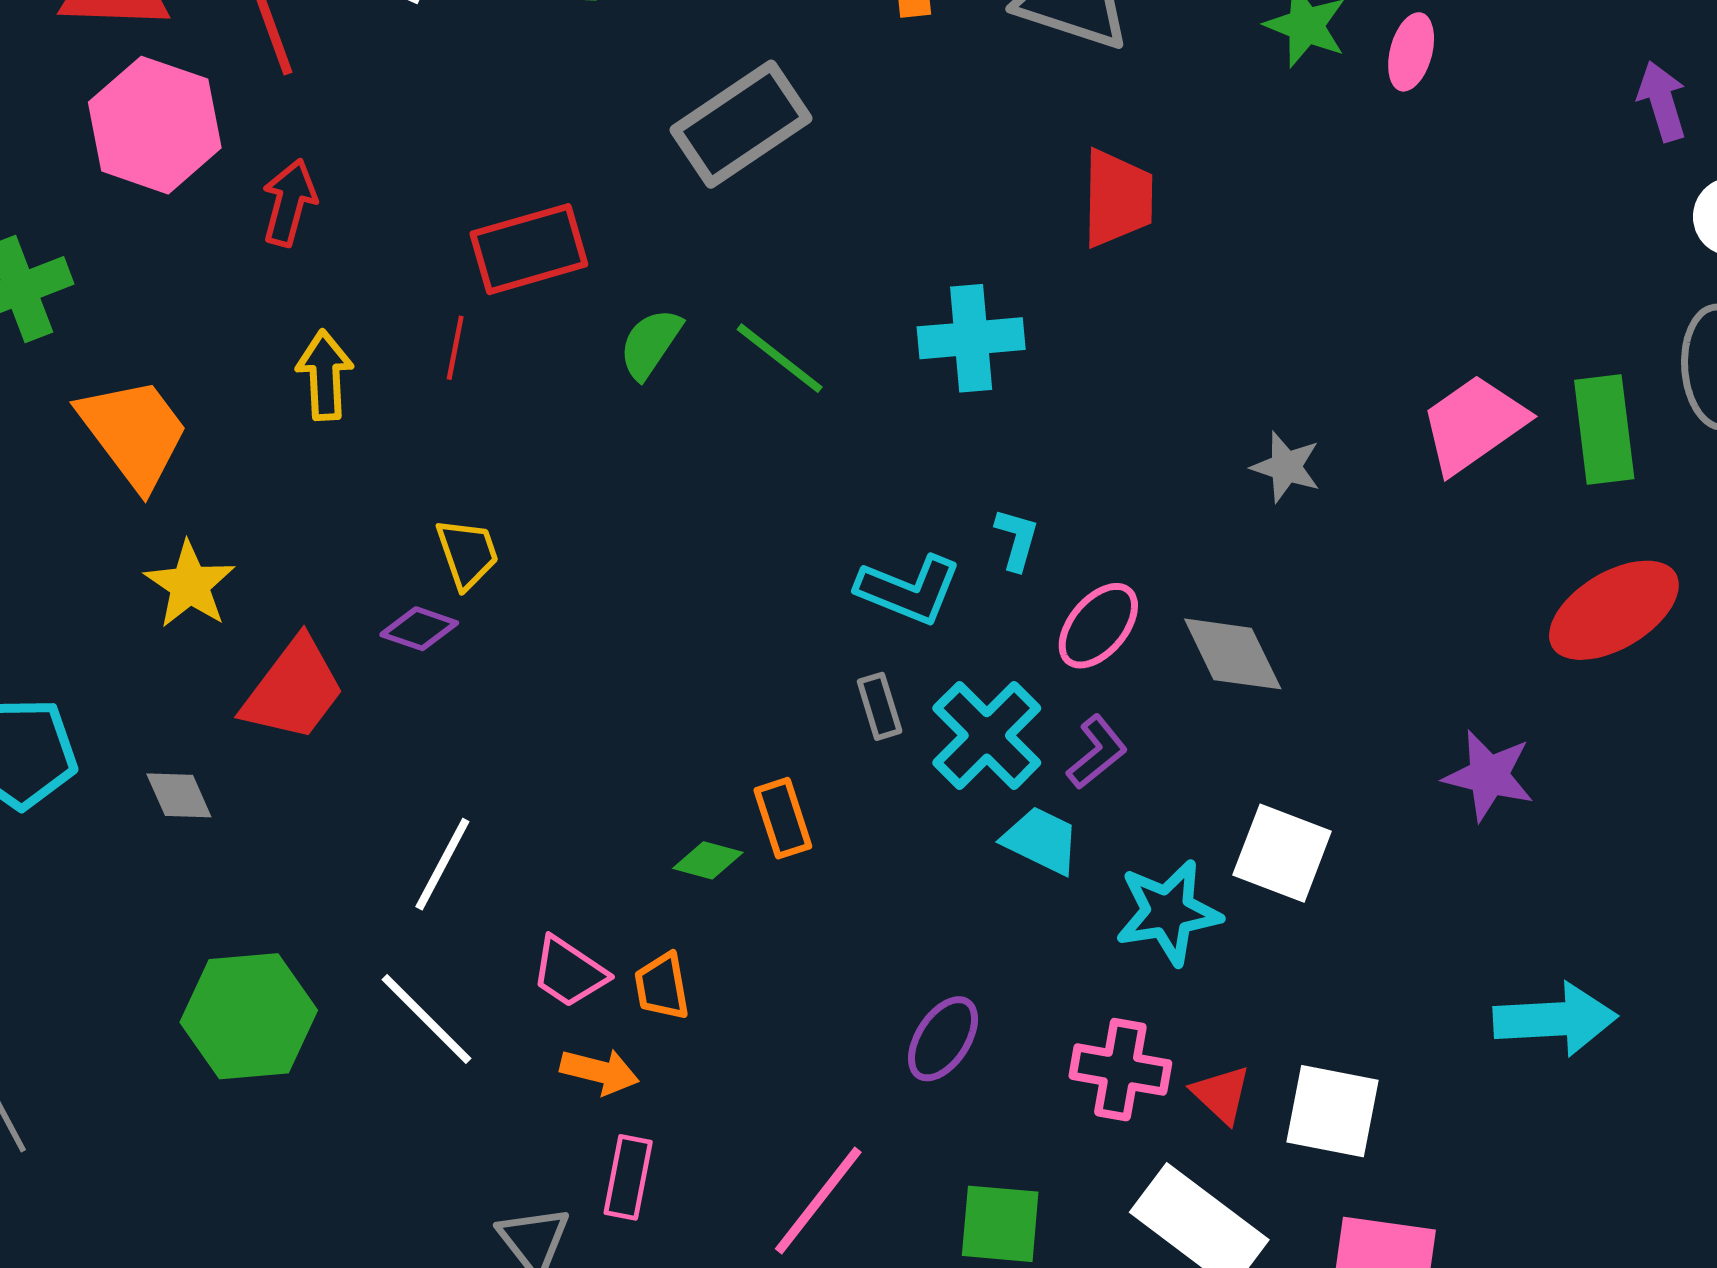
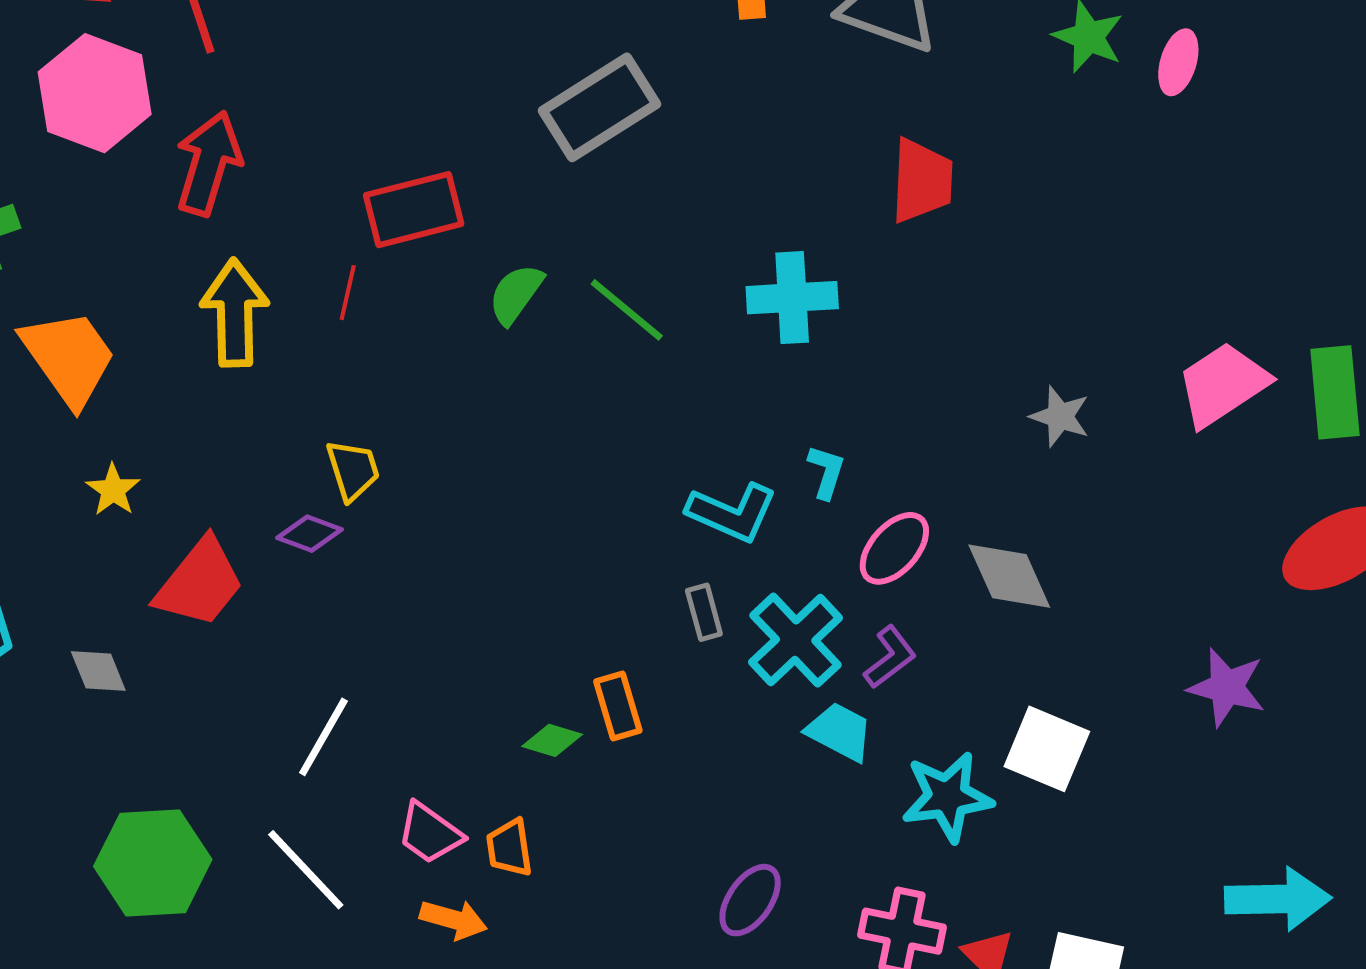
red arrow: (289, 203) -> (208, 163), size x1.4
yellow arrow: (325, 375) -> (235, 313), size x1.4
yellow star: (190, 585) -> (113, 490), size x0.7

